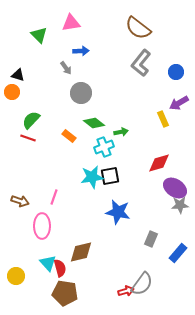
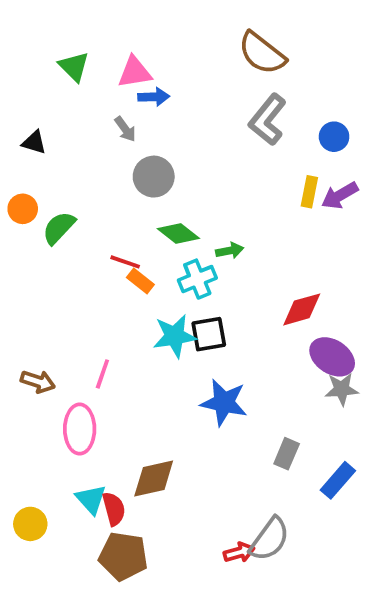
pink triangle: (71, 23) -> (135, 72), moved
orange circle: (12, 92) -> (23, 209), moved
yellow rectangle: (163, 119) -> (309, 192), moved, turned 35
orange rectangle: (69, 136) -> (140, 281), moved
red line: (28, 138) -> (125, 262), moved

